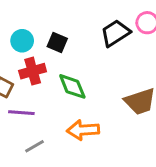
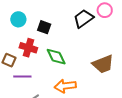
cyan circle: (22, 41) -> (18, 19), moved
red cross: (33, 71) -> (28, 48), turned 36

